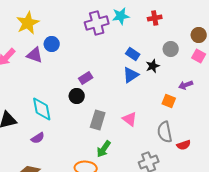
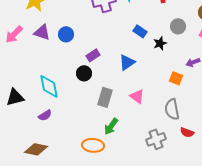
blue circle: (52, 44) -> (66, 34), moved
blue triangle: (131, 75) -> (127, 62), moved
red semicircle: (184, 145) -> (187, 132), moved, turned 40

